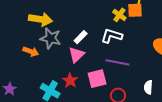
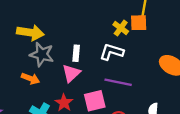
white rectangle: (81, 37) -> (76, 53), turned -40
orange arrow: (31, 52) -> (30, 79), moved

